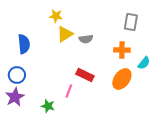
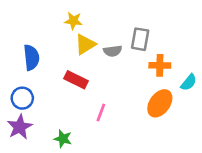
gray rectangle: (131, 22) -> (140, 39), moved
red rectangle: (85, 75) -> (76, 80), moved
pink line: (69, 91) -> (101, 113), moved

